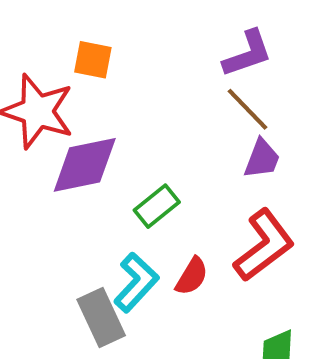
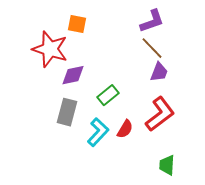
purple diamond: (85, 165) -> (73, 75), size x0.7
gray rectangle: (101, 317) -> (67, 112), moved, turned 40

